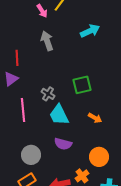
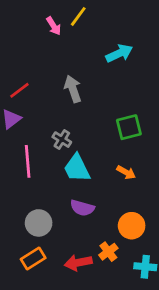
gray arrow: (47, 41) -> (73, 89), moved
red line: (17, 58) -> (19, 90), turned 56
green square: (82, 85) -> (129, 127), moved

